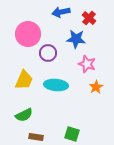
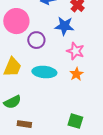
orange star: (96, 87) -> (76, 74), moved
green square: (72, 134) -> (75, 121), moved

